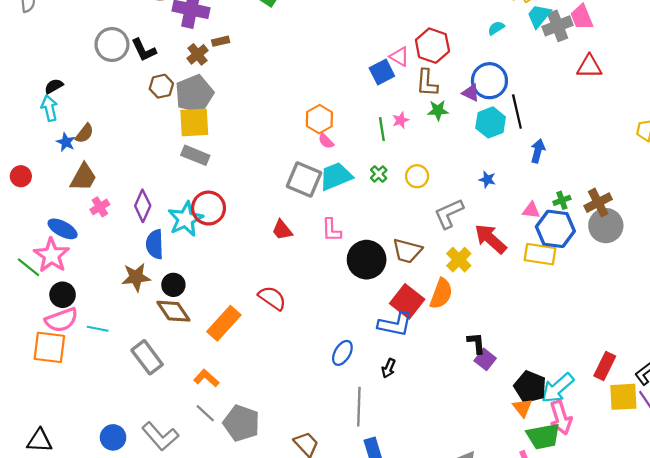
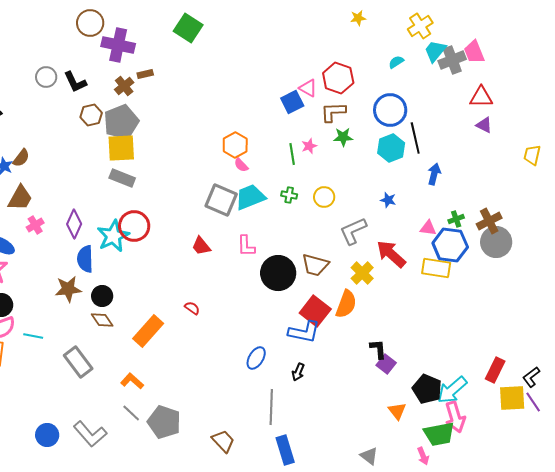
gray circle: (112, 44) -> (46, 77), size x0.7
brown L-shape: (427, 83) -> (333, 112), turned 84
purple triangle: (471, 93) -> (484, 125), moved
green cross: (379, 174) -> (289, 195), turned -35
red semicircle: (272, 298) -> (192, 308), size x0.6
brown diamond: (173, 311) -> (102, 320), size x0.7
orange triangle: (522, 408) -> (397, 411), moved

